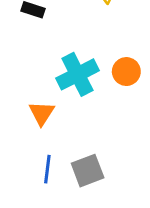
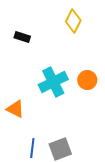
orange triangle: (42, 113) -> (15, 109), moved, turned -36

